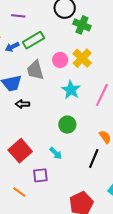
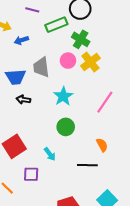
green cross: (82, 25) -> (81, 39), moved
green rectangle: (33, 40) -> (56, 25), moved
cyan star: (71, 90) -> (63, 96), moved
black line: (94, 158) -> (87, 165), turned 60

